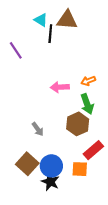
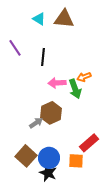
black line: (50, 34) -> (43, 57), moved
green arrow: (87, 104) -> (75, 89), moved
brown hexagon: (78, 124) -> (51, 113), moved
gray arrow: (38, 129) -> (36, 123), turned -88

